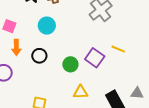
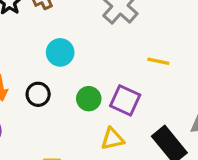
cyan circle: (47, 26) -> (60, 52), moved
purple square: (95, 58) -> (125, 100), moved

